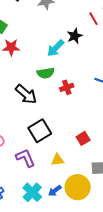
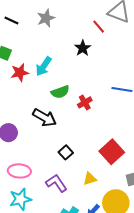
cyan arrow: (56, 48) -> (44, 66), moved
black square: (40, 131) -> (66, 152), size x0.6
red square: (83, 138) -> (112, 152), size x1.6

